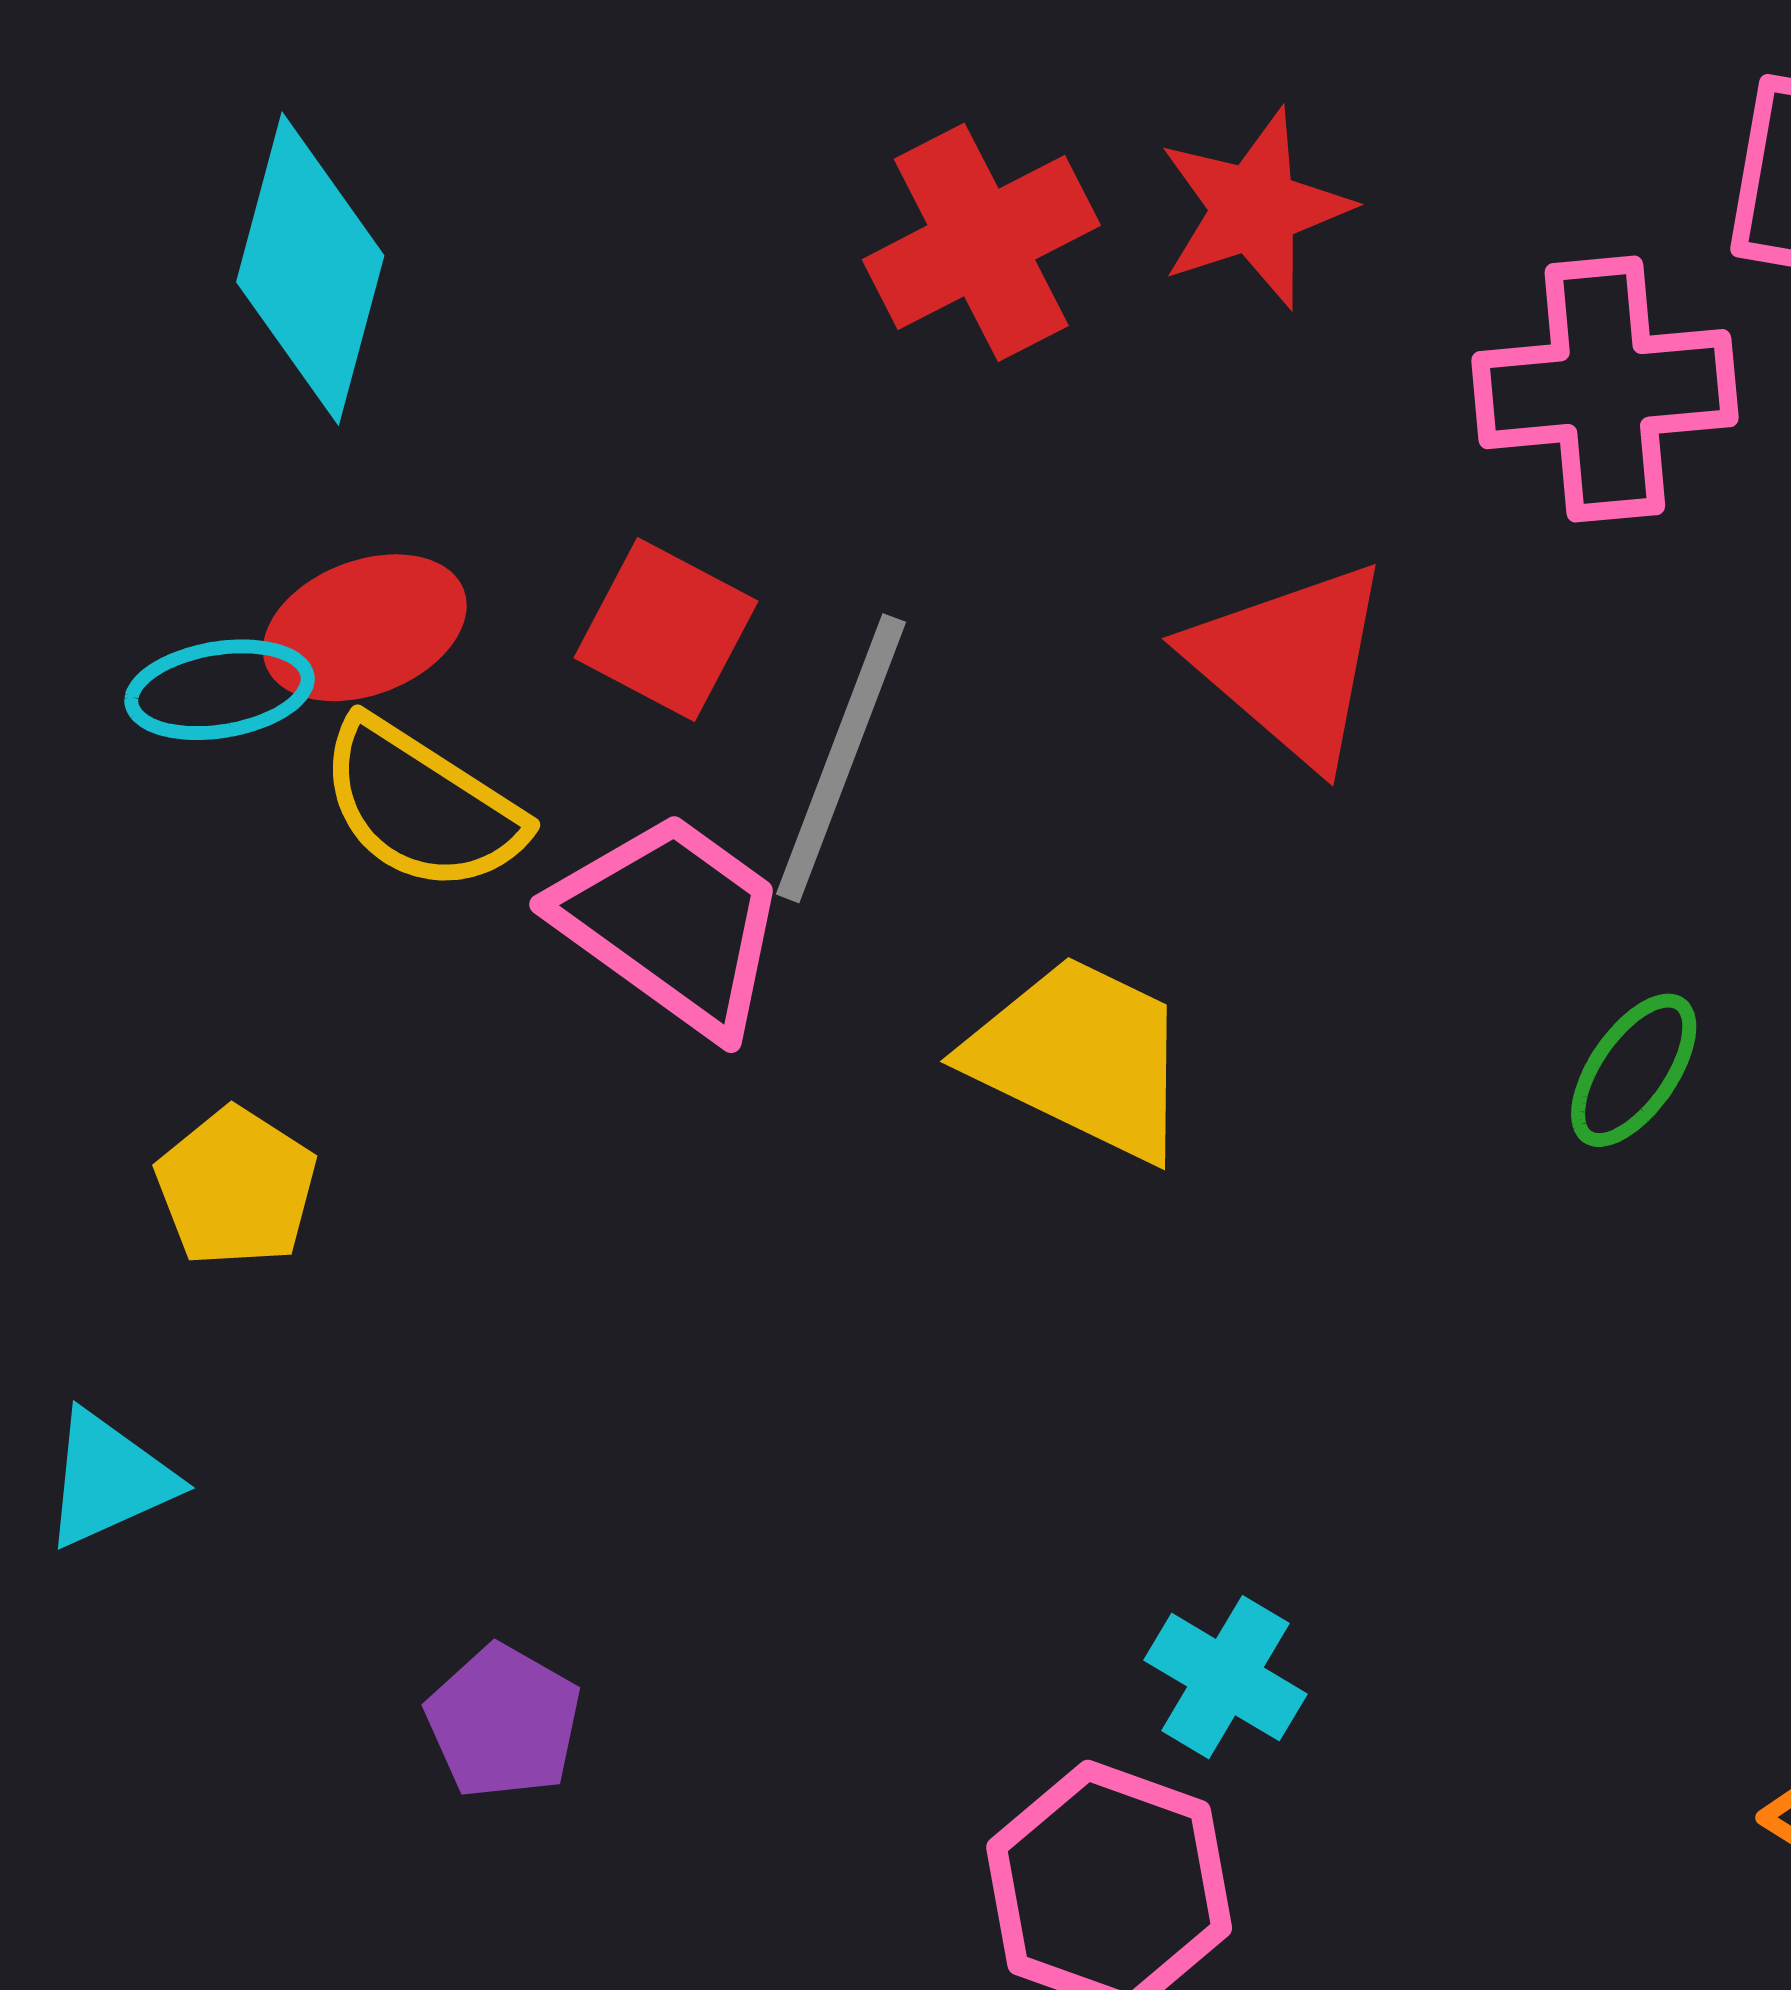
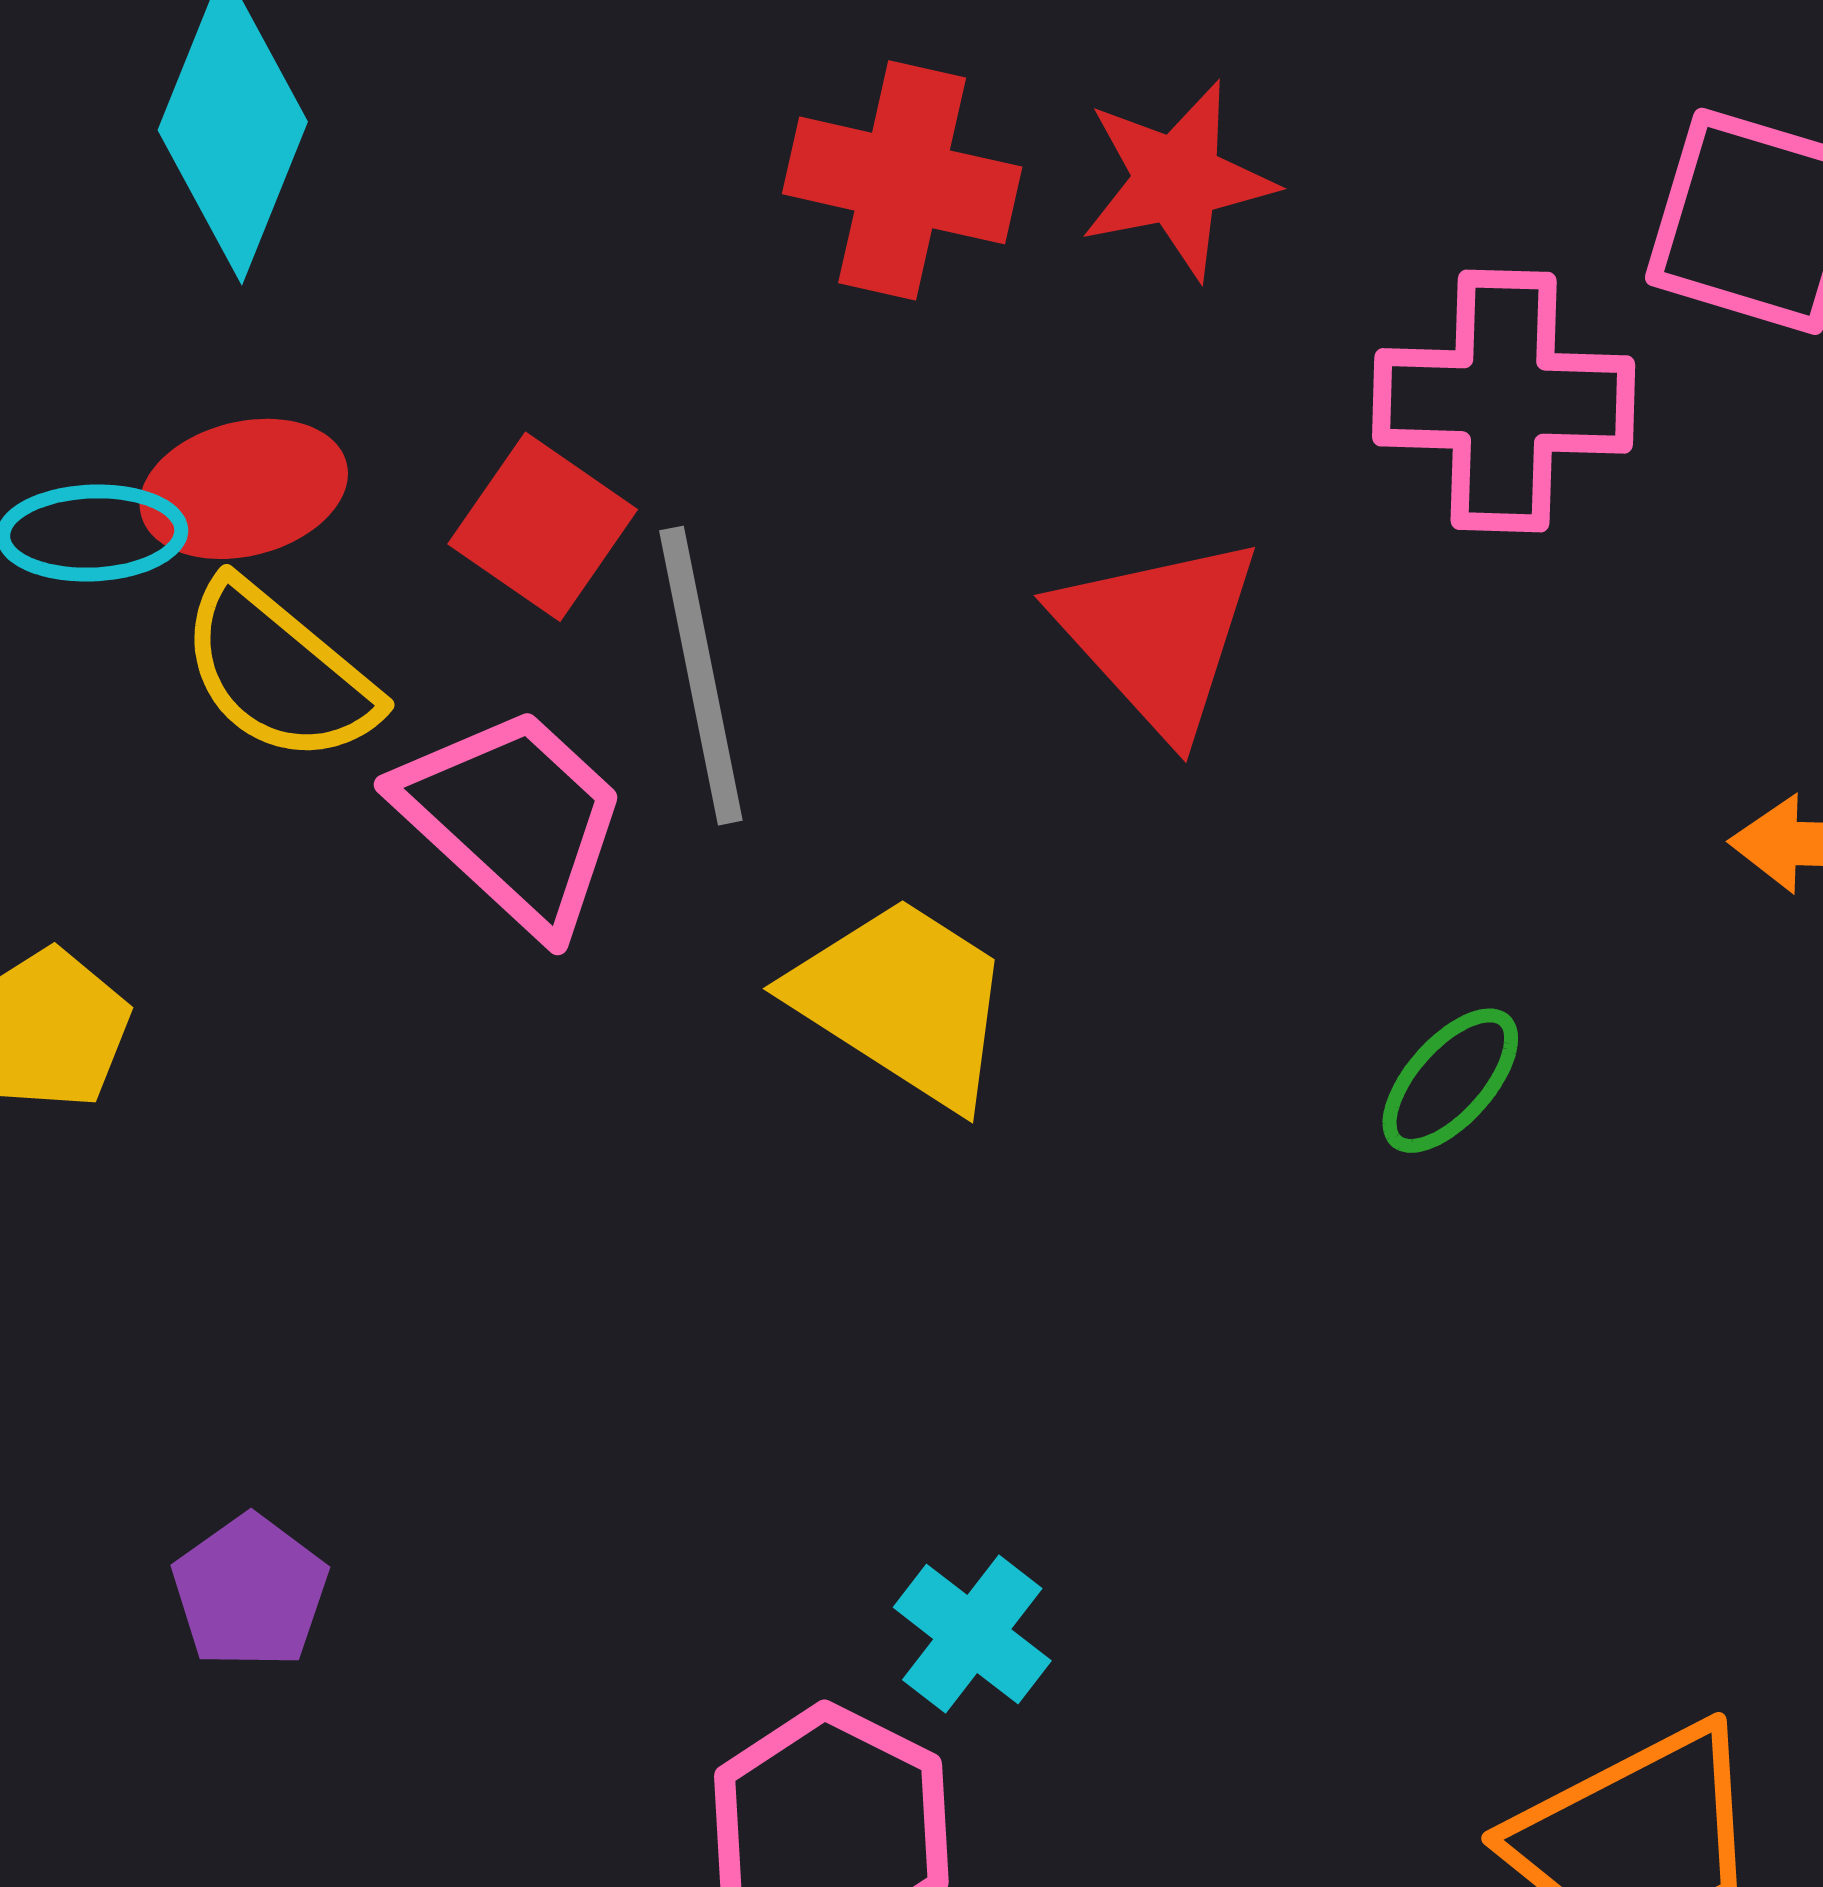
red cross: (981, 242) -> (902, 180), turned 33
gray line: (841, 758) -> (701, 676), turned -39

